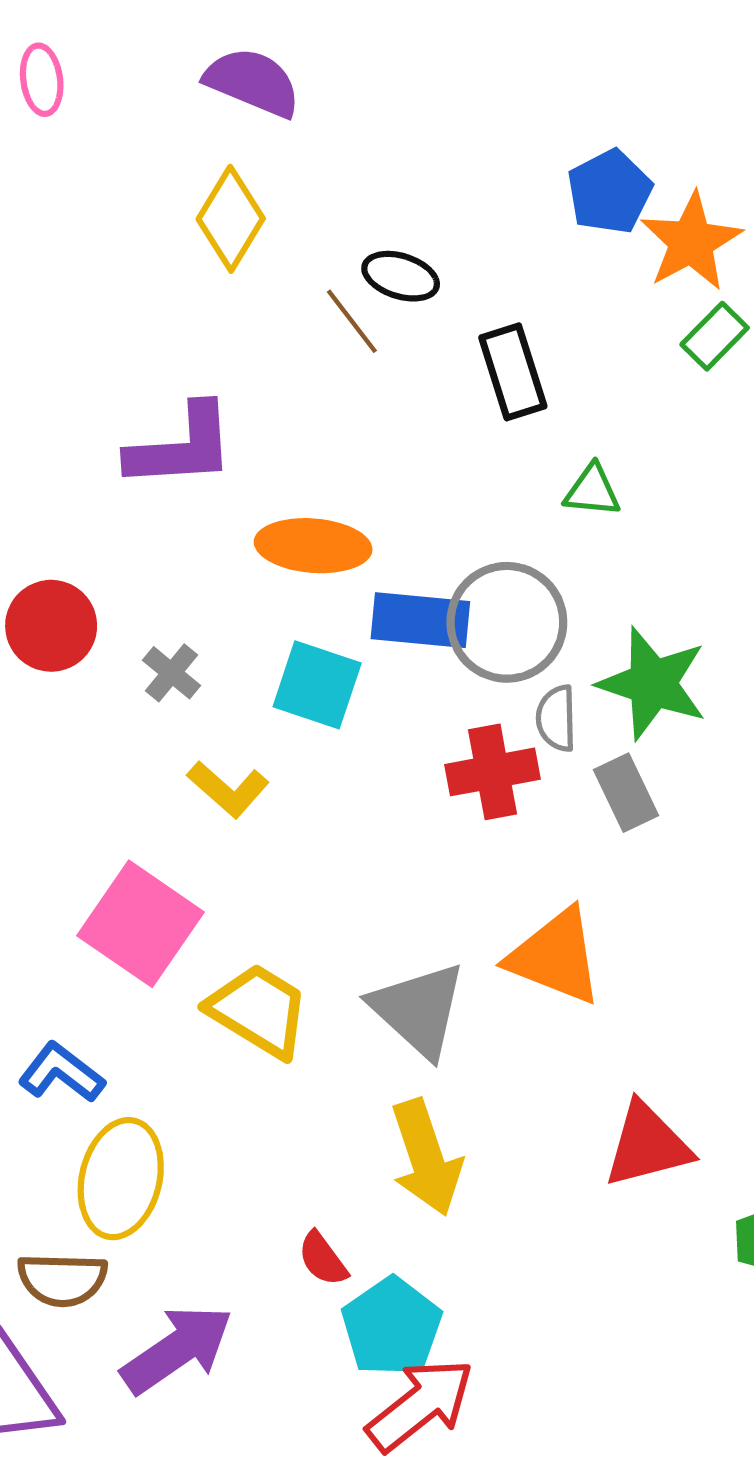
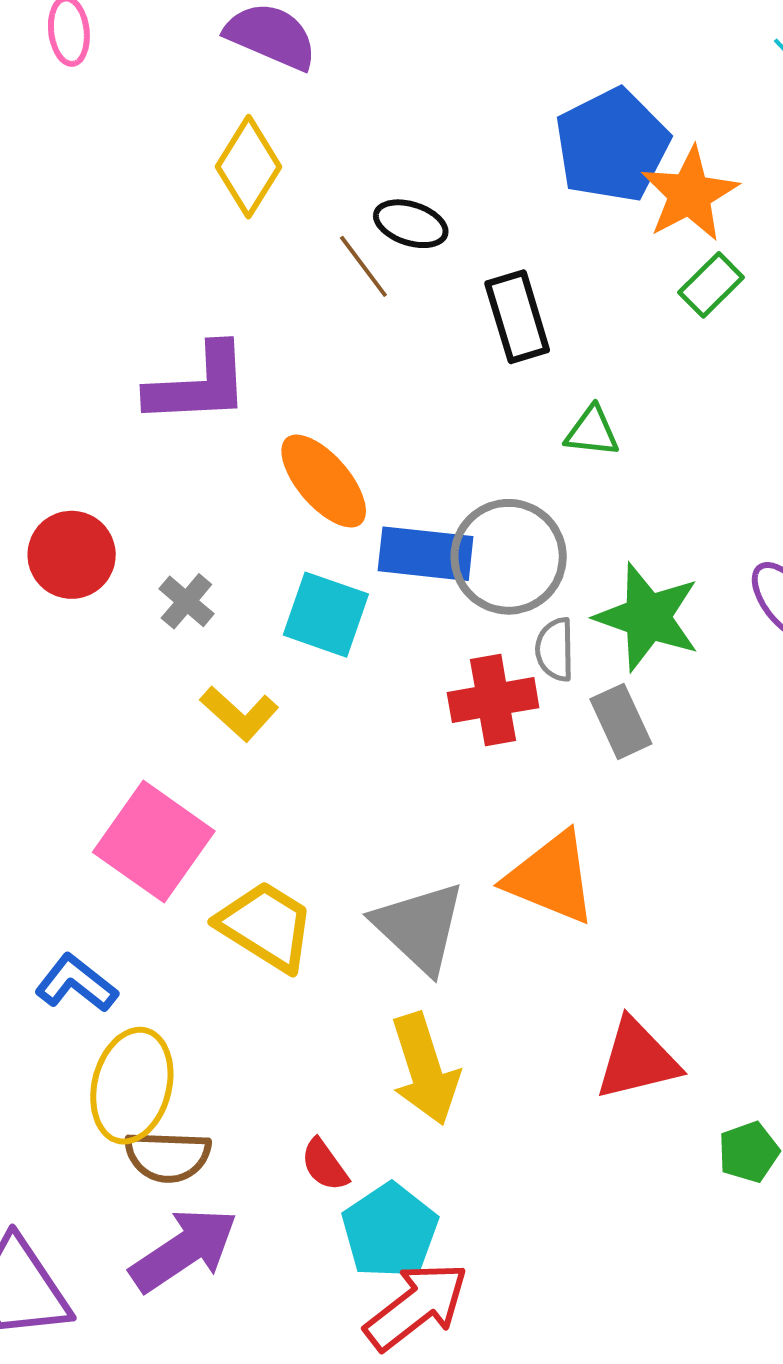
blue pentagon: (610, 192) -> (612, 145), size x1.4
orange ellipse: (313, 546) -> (324, 481), turned 44
brown semicircle: (62, 1280) -> (168, 1156), moved

